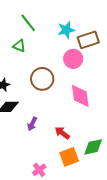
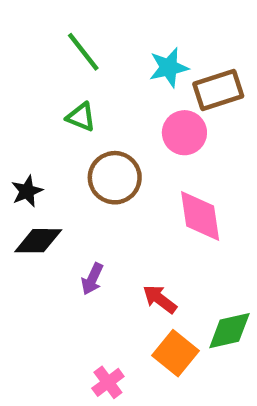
green triangle: (19, 46) -> (81, 117), moved
orange square: (69, 157) -> (175, 353), turned -30

